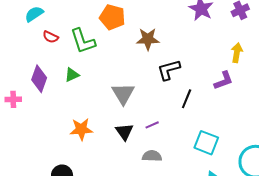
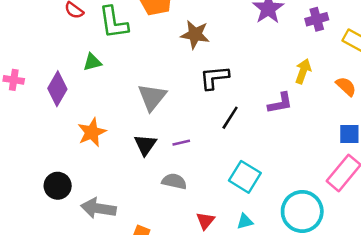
purple diamond: (39, 79) -> (57, 89), moved
orange star: (81, 129) -> (92, 132), turned -30

